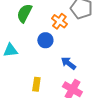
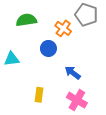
green semicircle: (24, 13) -> (26, 20), turned 54

